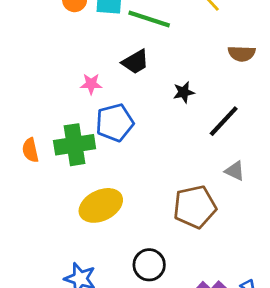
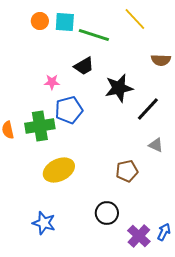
black star: (184, 92) -> (119, 88), size x1.8
brown pentagon: (195, 207) -> (127, 171), size x0.7
black circle: (149, 265) -> (107, 213), moved

